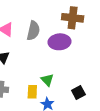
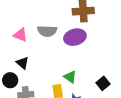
gray semicircle: (33, 31) -> (47, 31), turned 90

